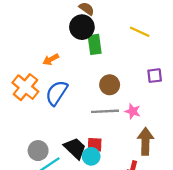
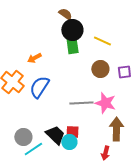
black circle: (82, 27) -> (72, 30), moved
yellow line: (140, 32) -> (102, 41), moved
brown circle: (110, 85) -> (100, 69), moved
pink star: (133, 111) -> (105, 103), size x1.5

